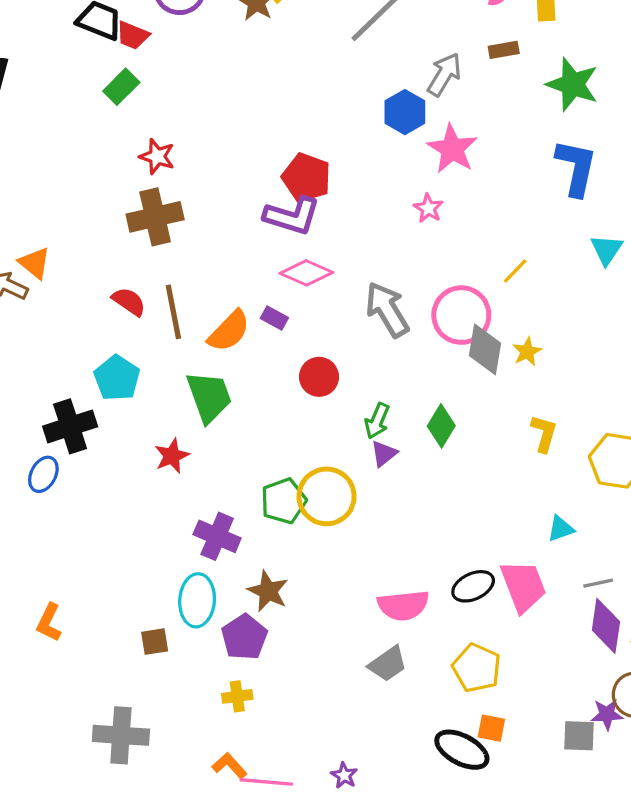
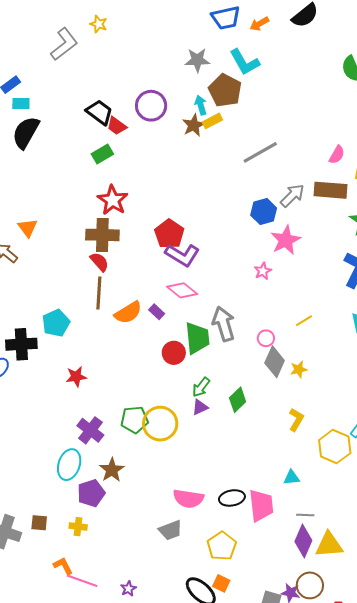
brown rectangle: (504, 50) -> (331, 190), size x1.8
red star: (157, 156) -> (113, 200), size x1.4
red pentagon: (306, 178) -> (169, 234), moved
orange triangle: (35, 263) -> (28, 228), moved
red semicircle: (129, 302) -> (99, 262), moved
pink circle: (461, 315) -> (266, 338), size x0.5
green trapezoid: (209, 397) -> (197, 338), moved
brown square: (155, 642) -> (39, 523), moved

